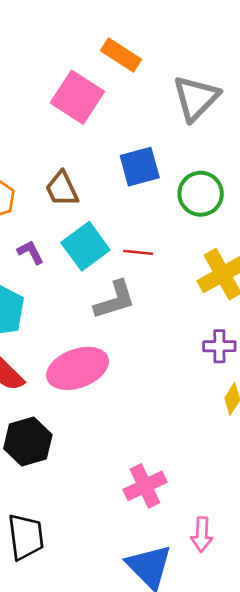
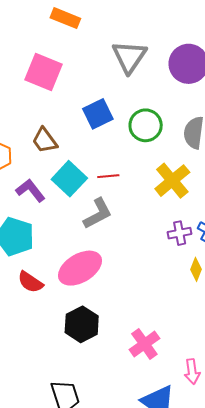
orange rectangle: (121, 55) -> (65, 18), moved
purple L-shape: (31, 252) -> (30, 190), size x1.4
black hexagon: (28, 442) -> (82, 324), moved

